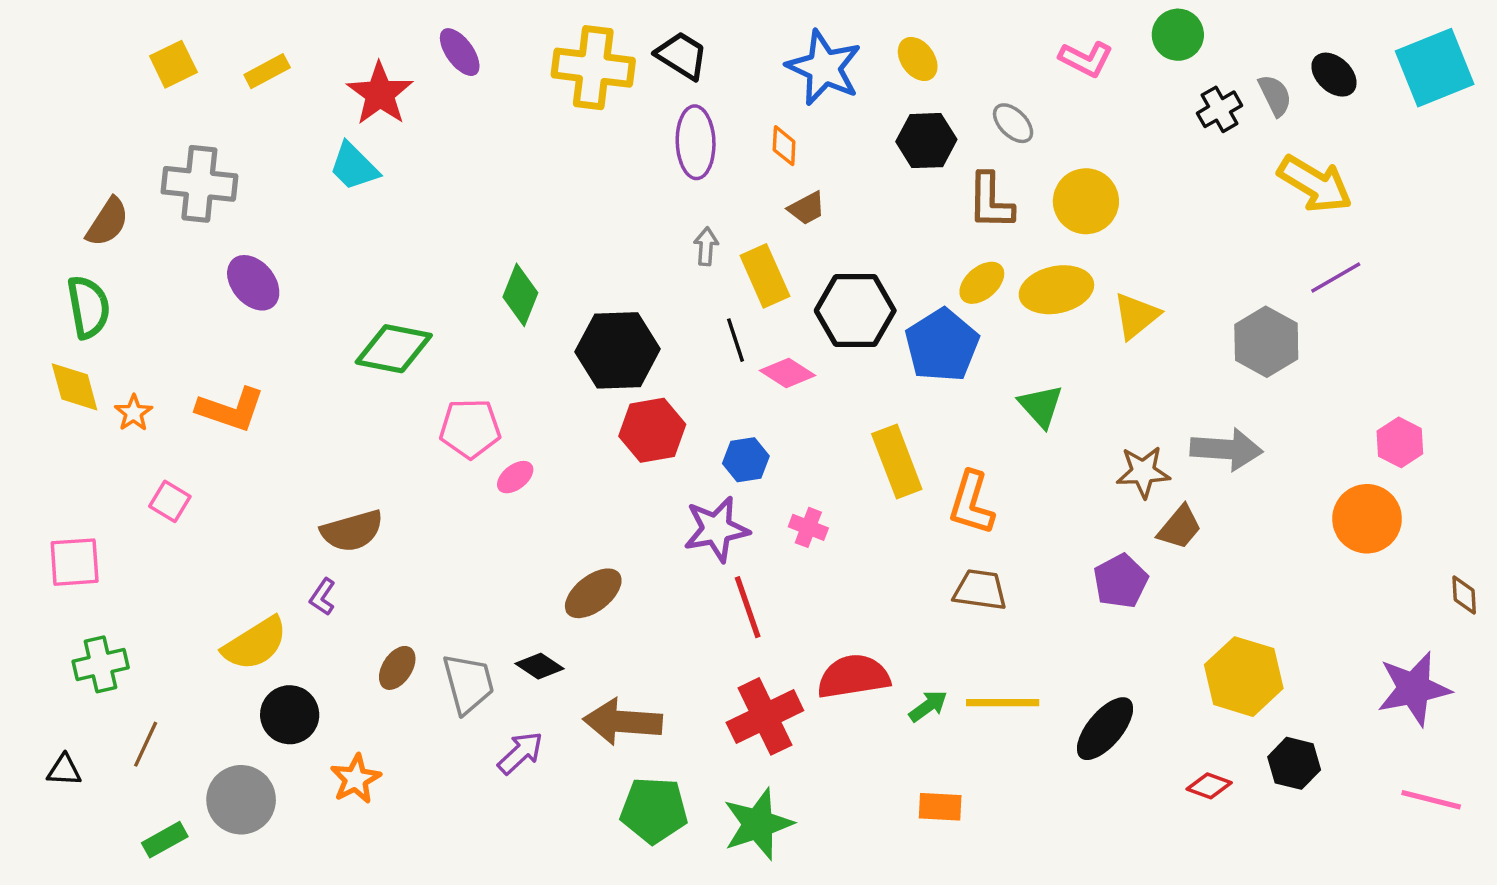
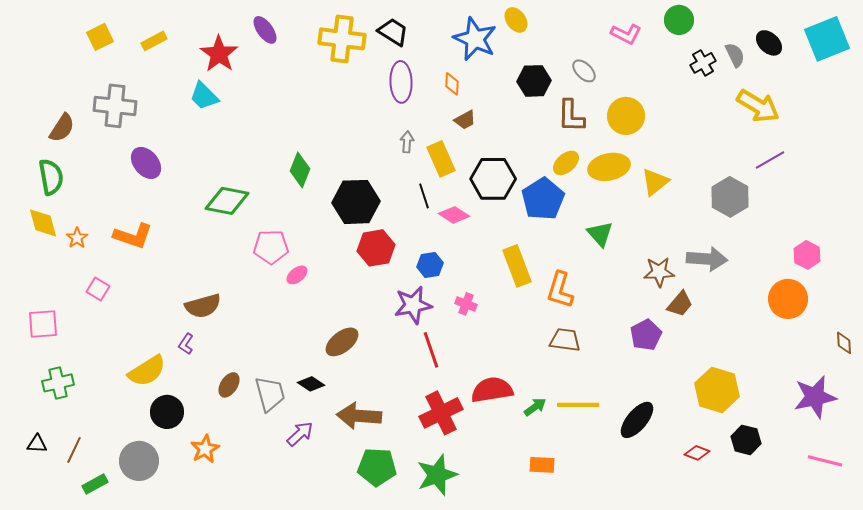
yellow ellipse: (918, 59) -> (516, 20), moved
brown line: (146, 744) -> (74, 450), moved

